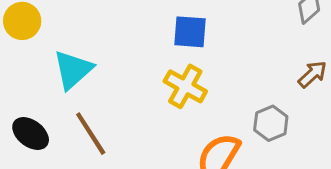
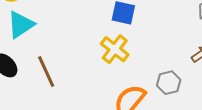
cyan triangle: (73, 70) -> (21, 25), moved

